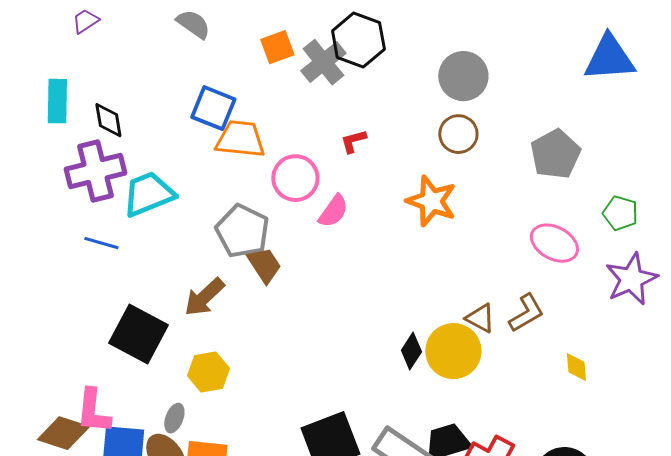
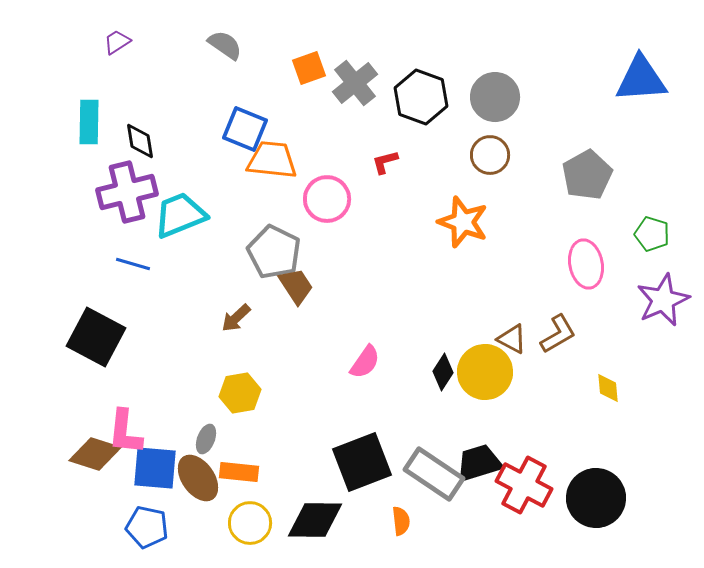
black hexagon: (358, 40) -> (421, 97), moved
pink semicircle: (333, 211) -> (365, 362), moved
pink ellipse: (554, 243) -> (586, 264), turned 51
brown arrow: (204, 297) -> (236, 318), size x0.7
black square: (138, 334) -> (96, 337), moved

